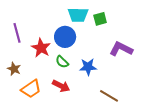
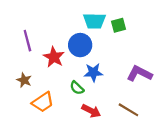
purple L-shape: (121, 49) -> (139, 74), moved
green semicircle: (62, 62) -> (77, 88), moved
blue star: (88, 67) -> (93, 72), moved
red arrow: (61, 86) -> (91, 111), moved

